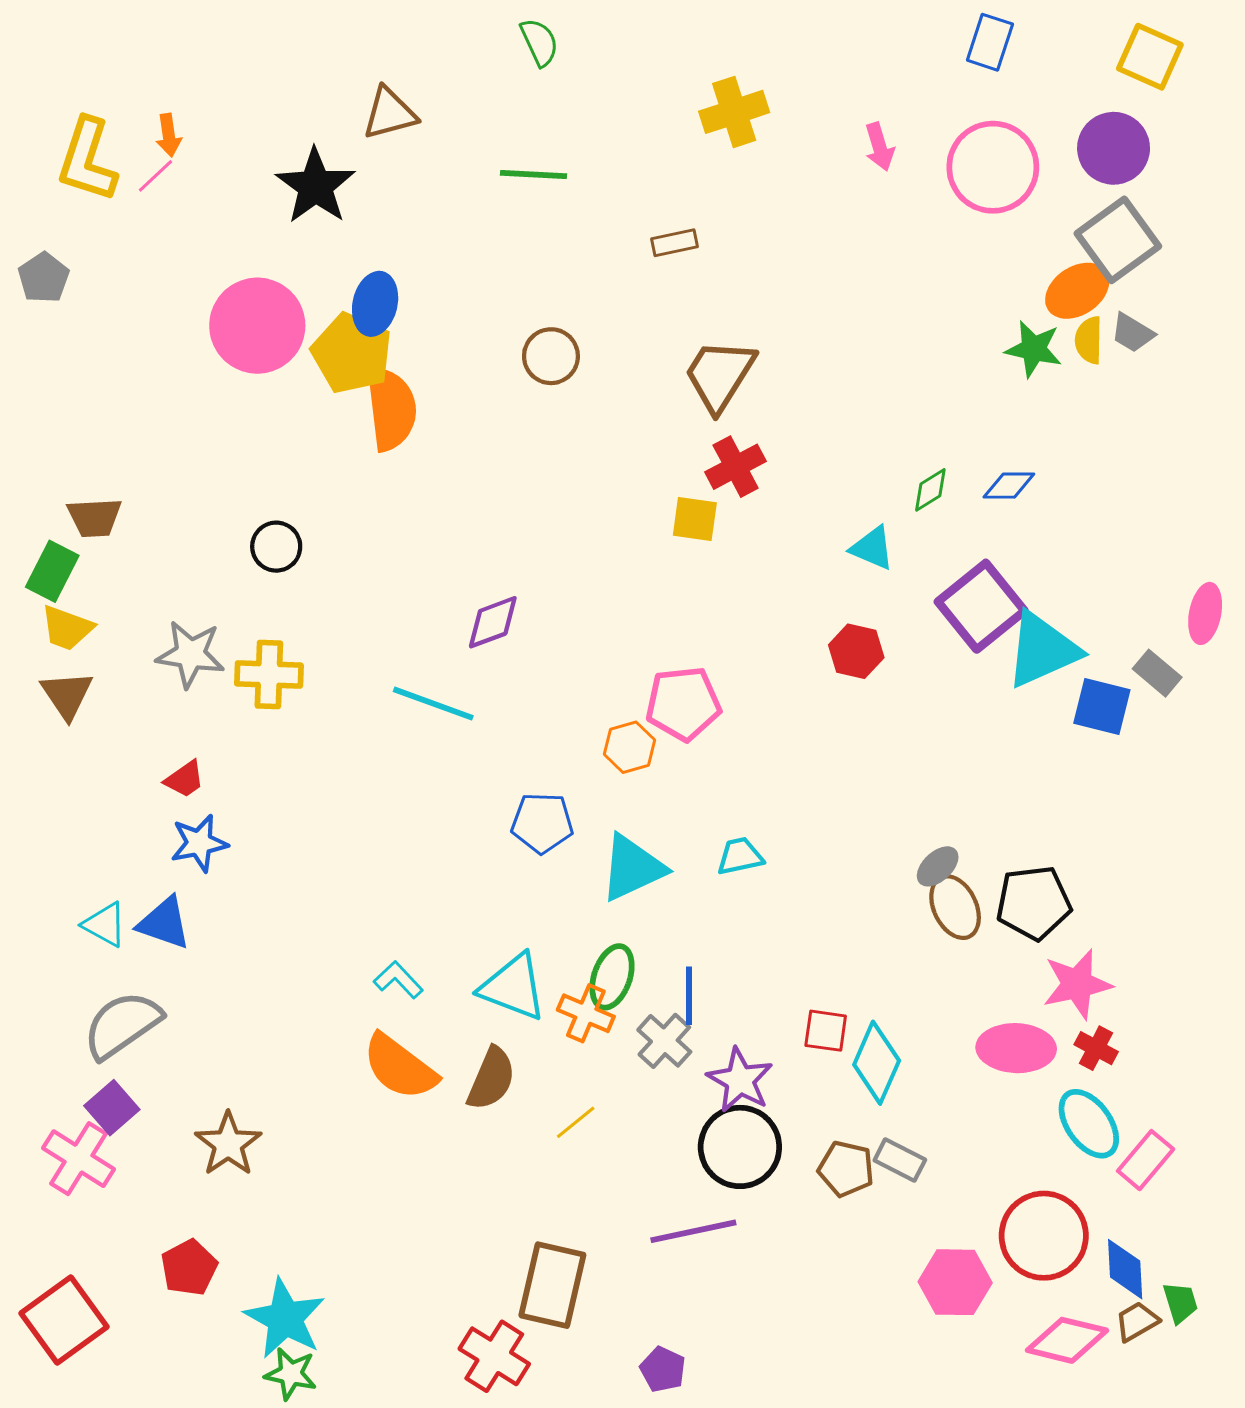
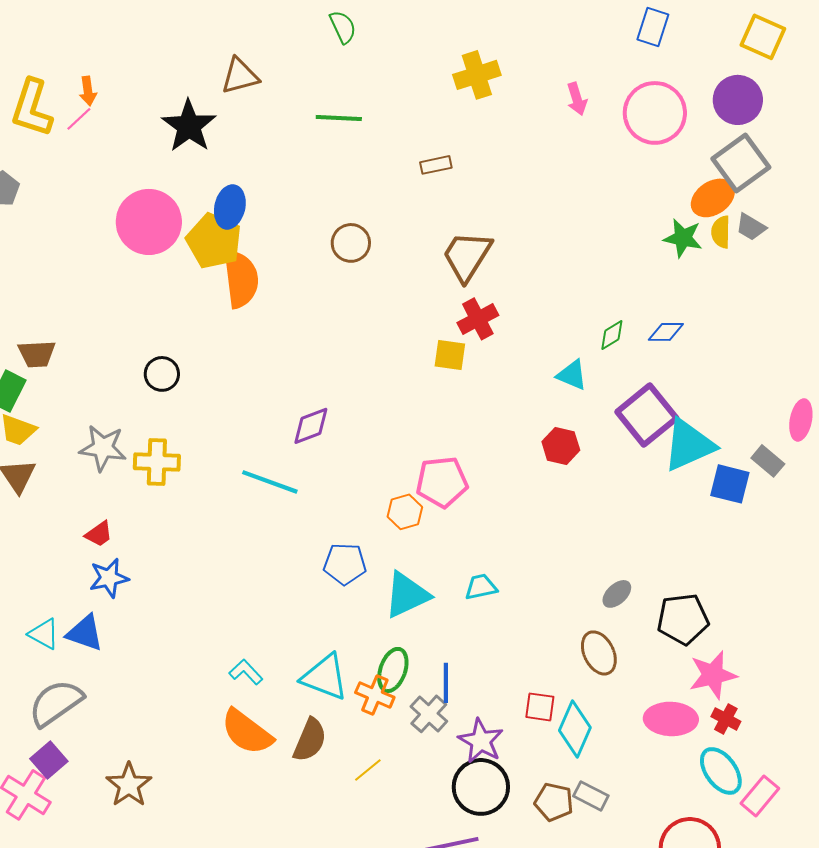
brown ellipse: (955, 907) -> (599, 653), moved

